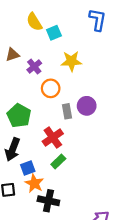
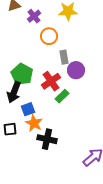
purple circle: (87, 106) -> (76, 70), moved
green pentagon: (19, 116) -> (22, 74), moved
green rectangle: (58, 161) -> (62, 96), moved

